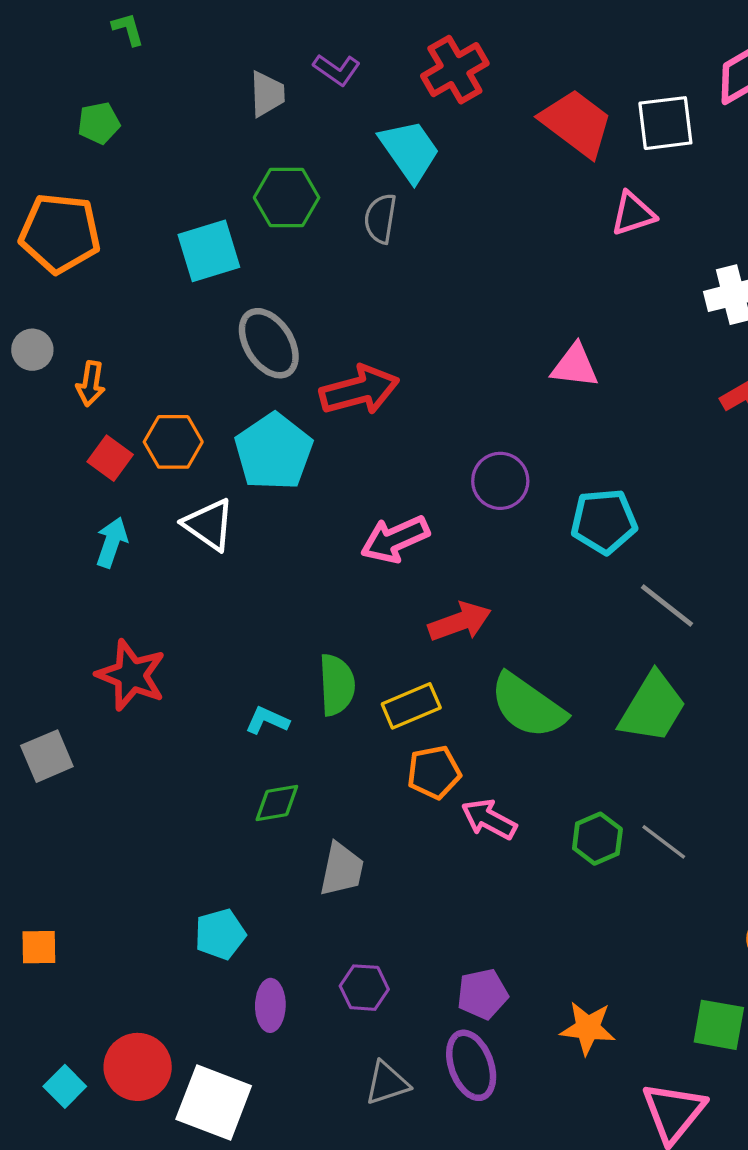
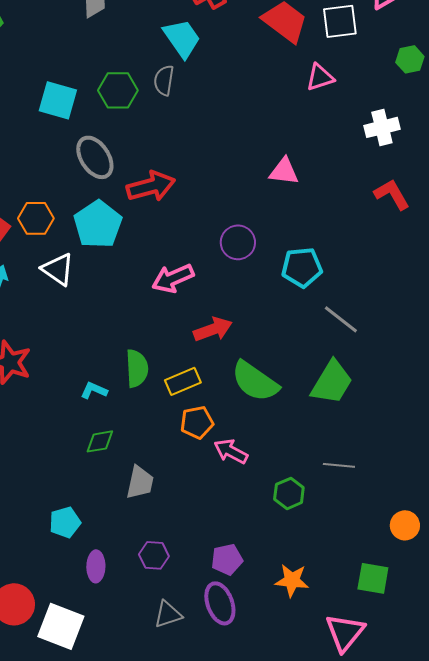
green hexagon: (287, 198) -> (118, 90), moved
cyan square: (209, 251) -> (58, 100), turned 33
green hexagon: (597, 839) -> (289, 493), moved
gray line: (664, 842) -> (339, 465), turned -32

